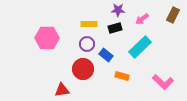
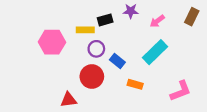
yellow rectangle: (89, 24) -> (85, 30), moved
black rectangle: (115, 28) -> (105, 20), moved
pink L-shape: (163, 82) -> (181, 91), turned -65

